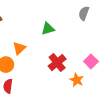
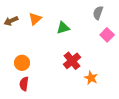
orange triangle: (19, 48) -> (35, 19), moved
pink square: (91, 61) -> (107, 35), moved

